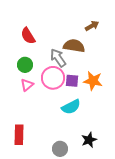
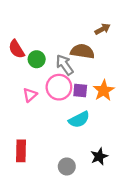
red semicircle: (28, 36) -> (17, 49), moved
green circle: (25, 65) -> (37, 59), moved
orange star: (93, 81) -> (104, 90), turned 30

